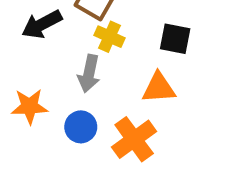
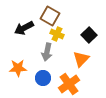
black square: (175, 39) -> (89, 35), turned 35
orange triangle: (159, 88) -> (81, 59), turned -42

